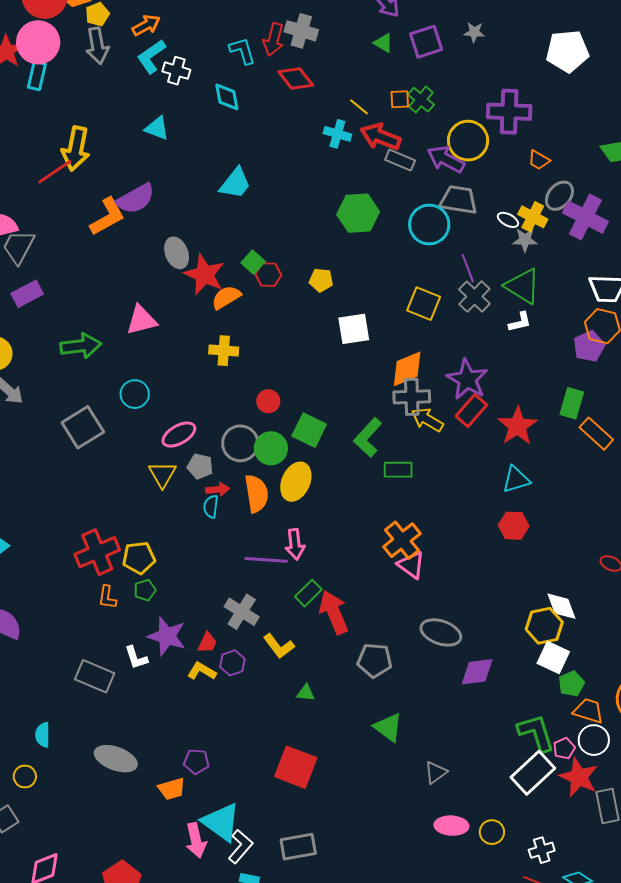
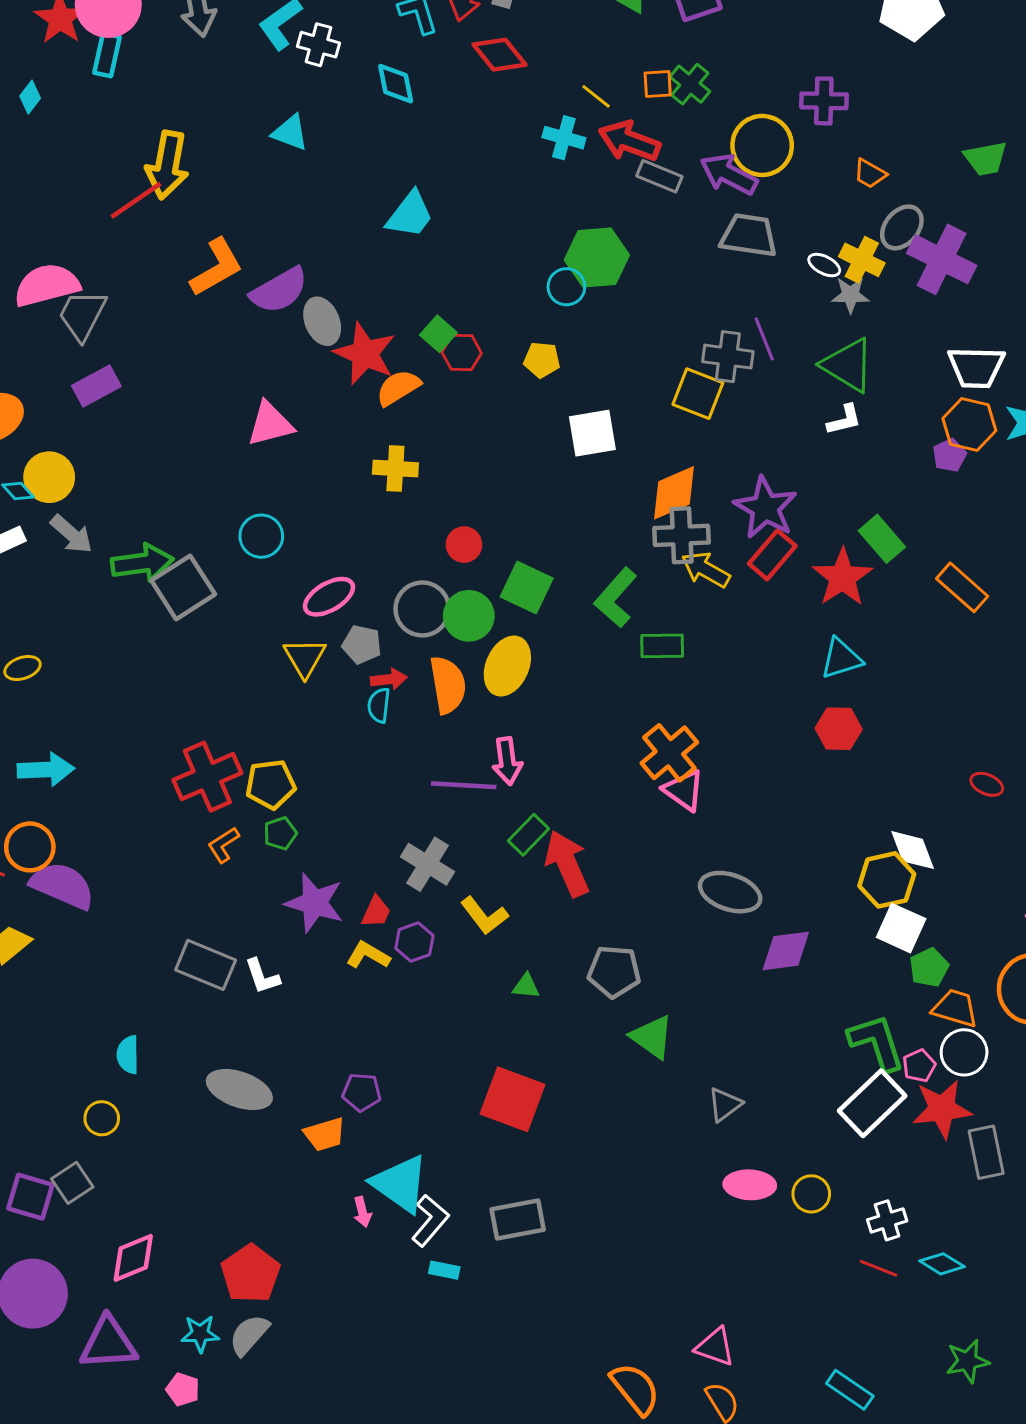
purple cross: (509, 112) -> (824, 101), size x0.7
purple semicircle: (136, 199) -> (279, 290), moved
cyan circle: (429, 224) -> (566, 287), moved, size x0.6
gray cross: (474, 297) -> (728, 357), moved, turned -36
green arrow: (81, 346) -> (142, 563), moved
purple pentagon: (589, 346) -> (949, 455), size x0.7
green rectangle: (572, 403) -> (882, 539), moved, turned -56
orange L-shape: (107, 597) -> (223, 845), turned 50
white L-shape: (136, 658) -> (262, 976), moved
gray pentagon: (375, 660) -> (614, 972), moved
red star: (579, 777) -> (942, 1109), turned -30
pink arrow: (196, 840) -> (362, 1212), size x0.6

